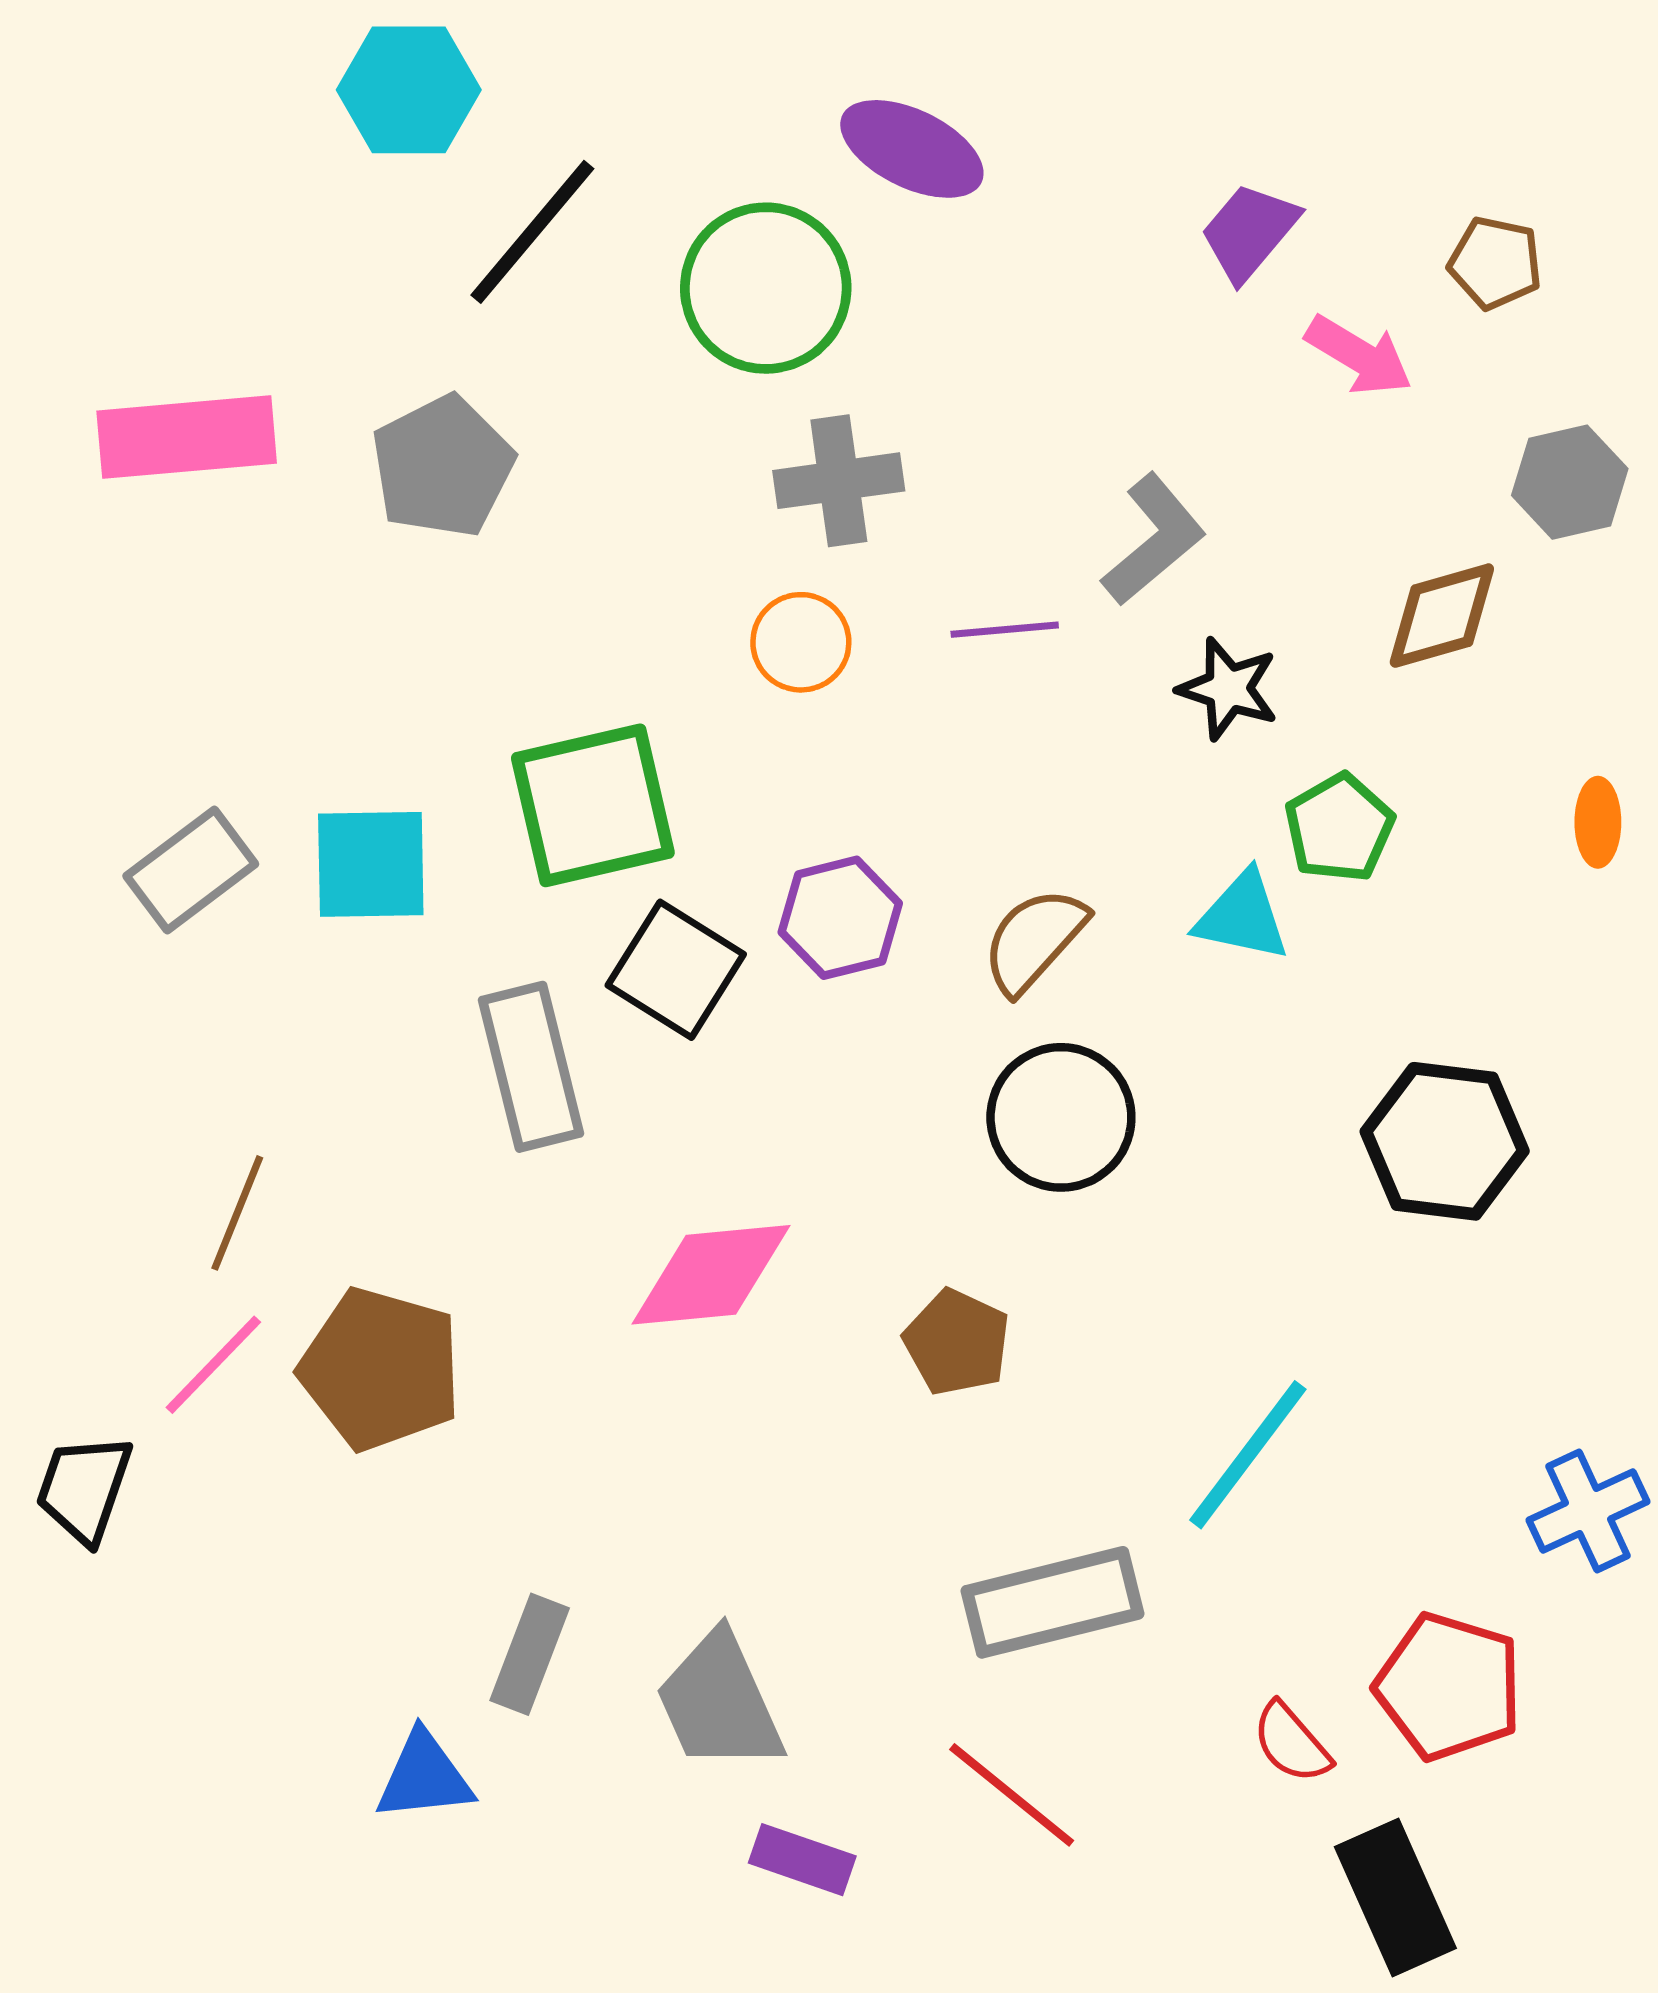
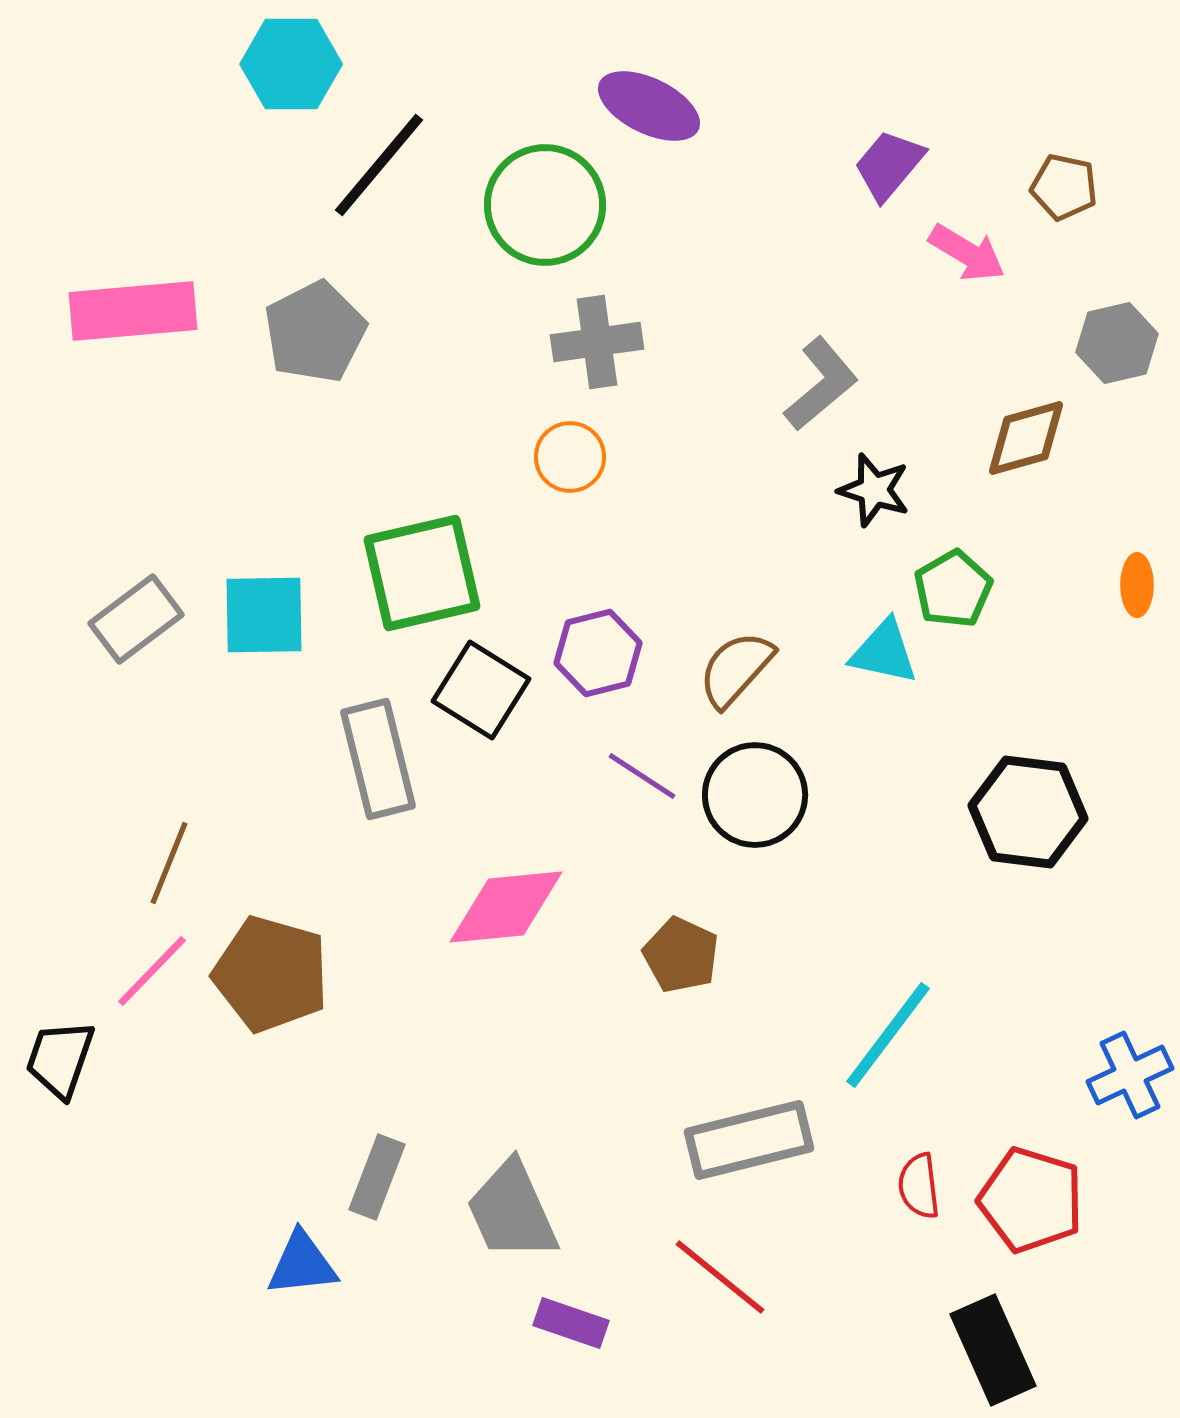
purple line: (1005, 630) -> (642, 776), moved, turned 38
red semicircle: (1291, 1743) -> (919, 1186), moved, turned 34

